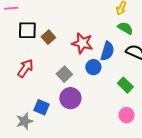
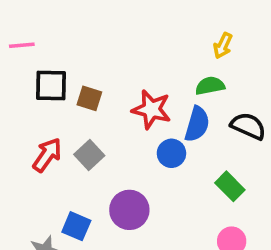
green semicircle: (125, 28) -> (210, 86), moved, turned -42
brown square: (48, 37) -> (89, 98), turned -32
gray square: (64, 74) -> (89, 155), moved

